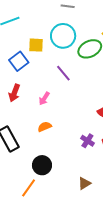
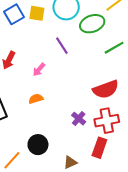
blue square: (19, 61) -> (14, 14), moved
black circle: (42, 165) -> (38, 145), moved

